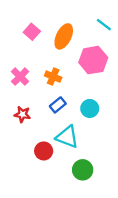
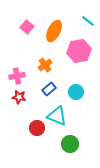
pink cross: (20, 77) -> (17, 76), moved, turned 35
orange cross: (53, 77) -> (45, 65), turned 32

